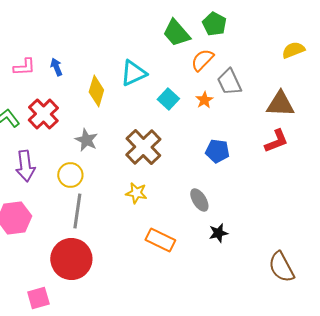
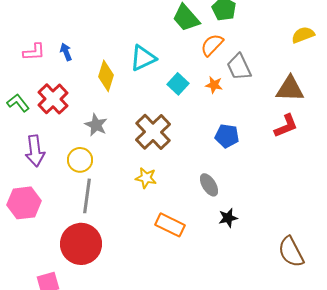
orange star: (204, 100) -> (214, 85), turned -30

